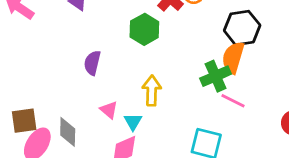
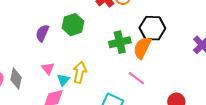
green hexagon: (144, 29) -> (73, 25), moved
green cross: (216, 76) -> (120, 42), moved
yellow arrow: (152, 90) -> (80, 72), moved

